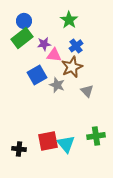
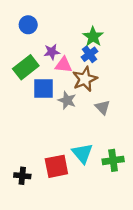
green star: (69, 20) -> (93, 37), moved
green rectangle: (22, 38) -> (26, 67), moved
blue square: (37, 75) -> (43, 88), turned 30
cyan triangle: (66, 144) -> (82, 153), moved

